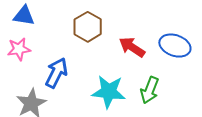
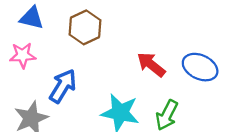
brown hexagon: (88, 27) -> (85, 27), moved

